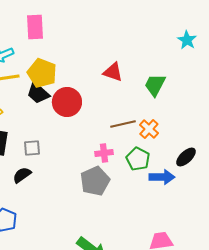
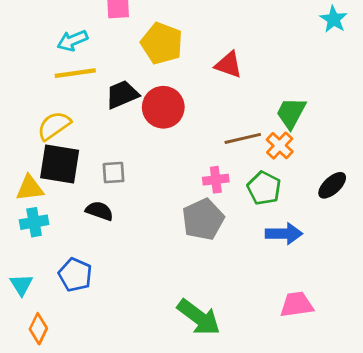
yellow pentagon: (42, 73) -> (162, 43), moved
green trapezoid: (155, 85) -> (291, 113), moved
black trapezoid: (38, 93) -> (122, 94), turned 115
black semicircle: (22, 175) -> (99, 211), turned 54
blue arrow: (162, 177) -> (284, 234), moved

